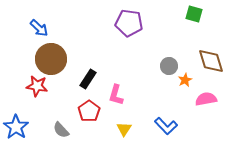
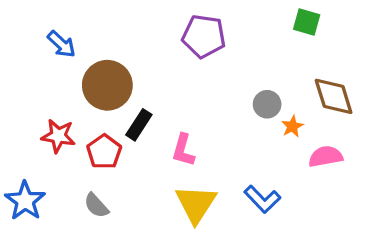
brown circle: (51, 59) -> (107, 85), moved
red pentagon: (89, 111) -> (104, 152), moved
yellow triangle: (124, 129) -> (196, 204), size x1.8

